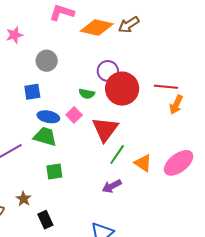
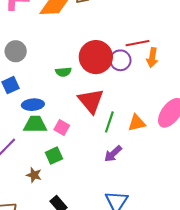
purple circle: (108, 71) -> (120, 60), moved
pink square: (74, 115) -> (62, 127), moved
orange triangle: (143, 163) -> (137, 123), turned -30
brown star: (24, 199) -> (34, 175), moved

